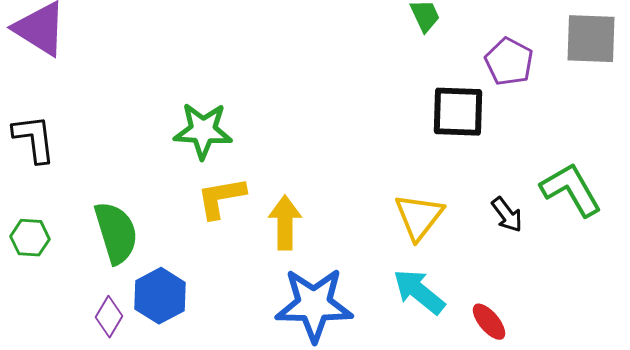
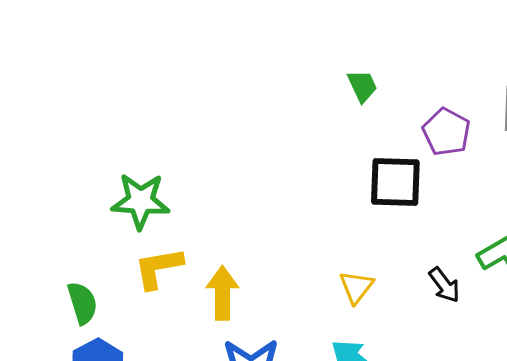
yellow triangle: (419, 217) -> (356, 287), size x0.7
green semicircle: (116, 233) -> (82, 303), moved, size x0.7

